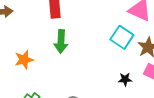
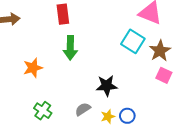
black star: (125, 79) -> (107, 86), moved, size x1.5

